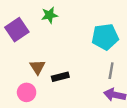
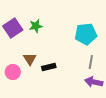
green star: (49, 15) -> (36, 26), moved
pink circle: (27, 92) -> (13, 72), moved

